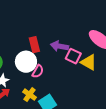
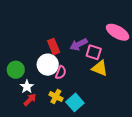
purple arrow: (59, 46) -> (79, 44), turned -30
yellow triangle: (89, 62) -> (100, 68), moved

